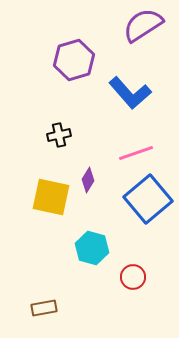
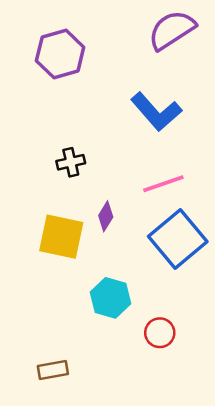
purple hexagon: (74, 60) -> (60, 54), moved

